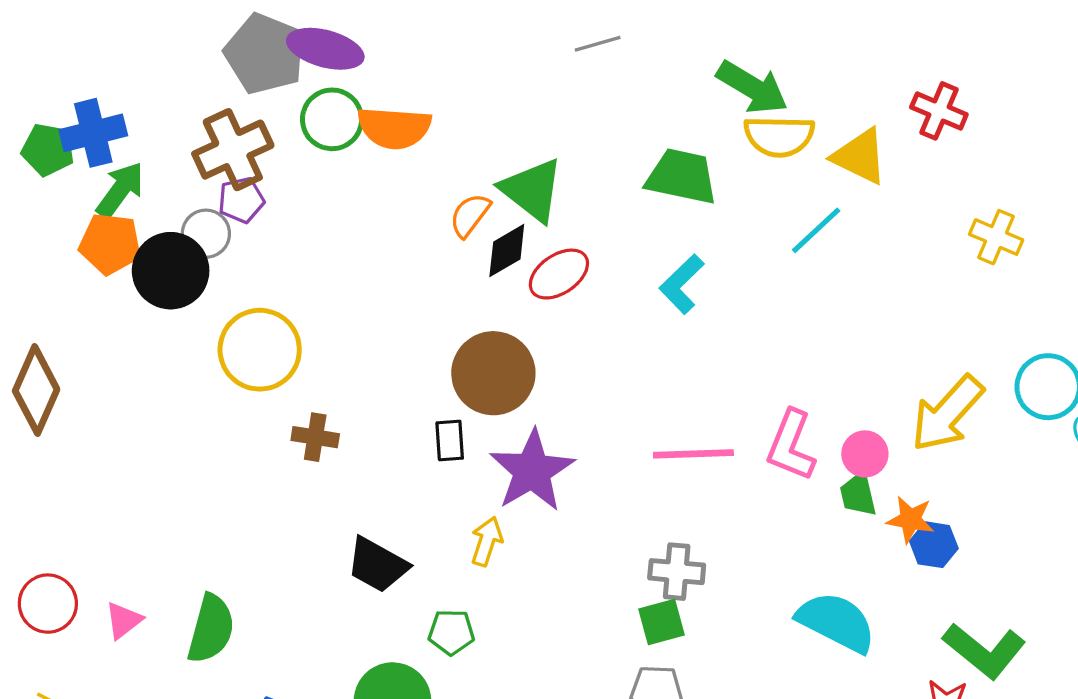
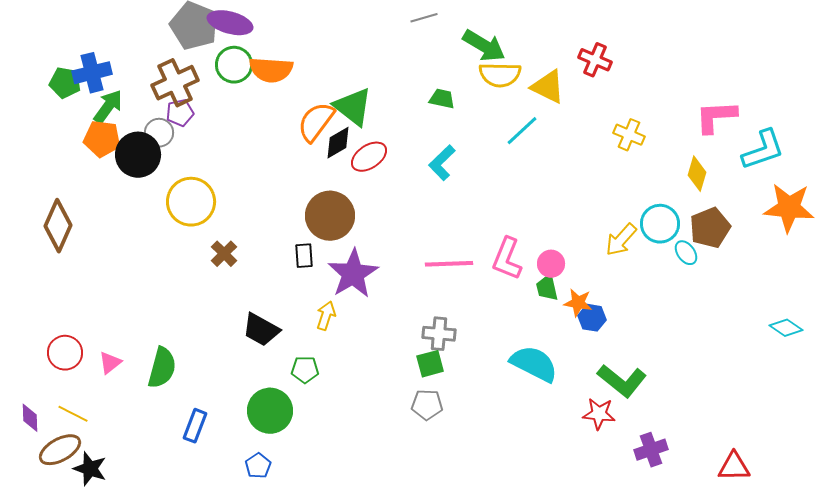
gray line: (598, 44) -> (424, 18), moved
green trapezoid: (682, 177) -> (442, 99), size x0.6
orange semicircle: (470, 215) -> (316, 122), size x1.5
yellow arrow: (947, 414) -> (621, 240), moved, size x0.7
brown cross: (315, 437) -> (224, 254), turned 36

